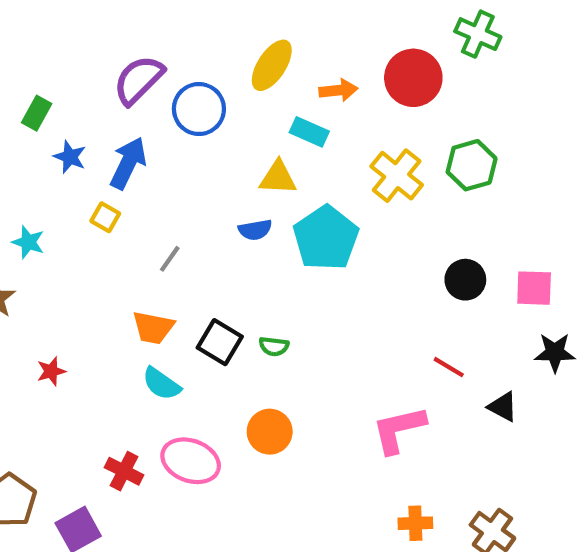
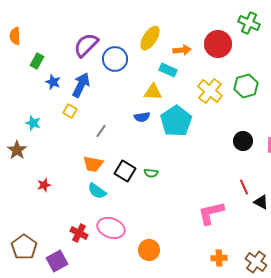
red line: (449, 367) -> (244, 187), moved, turned 35
orange circle: (270, 432) -> (149, 250), moved

